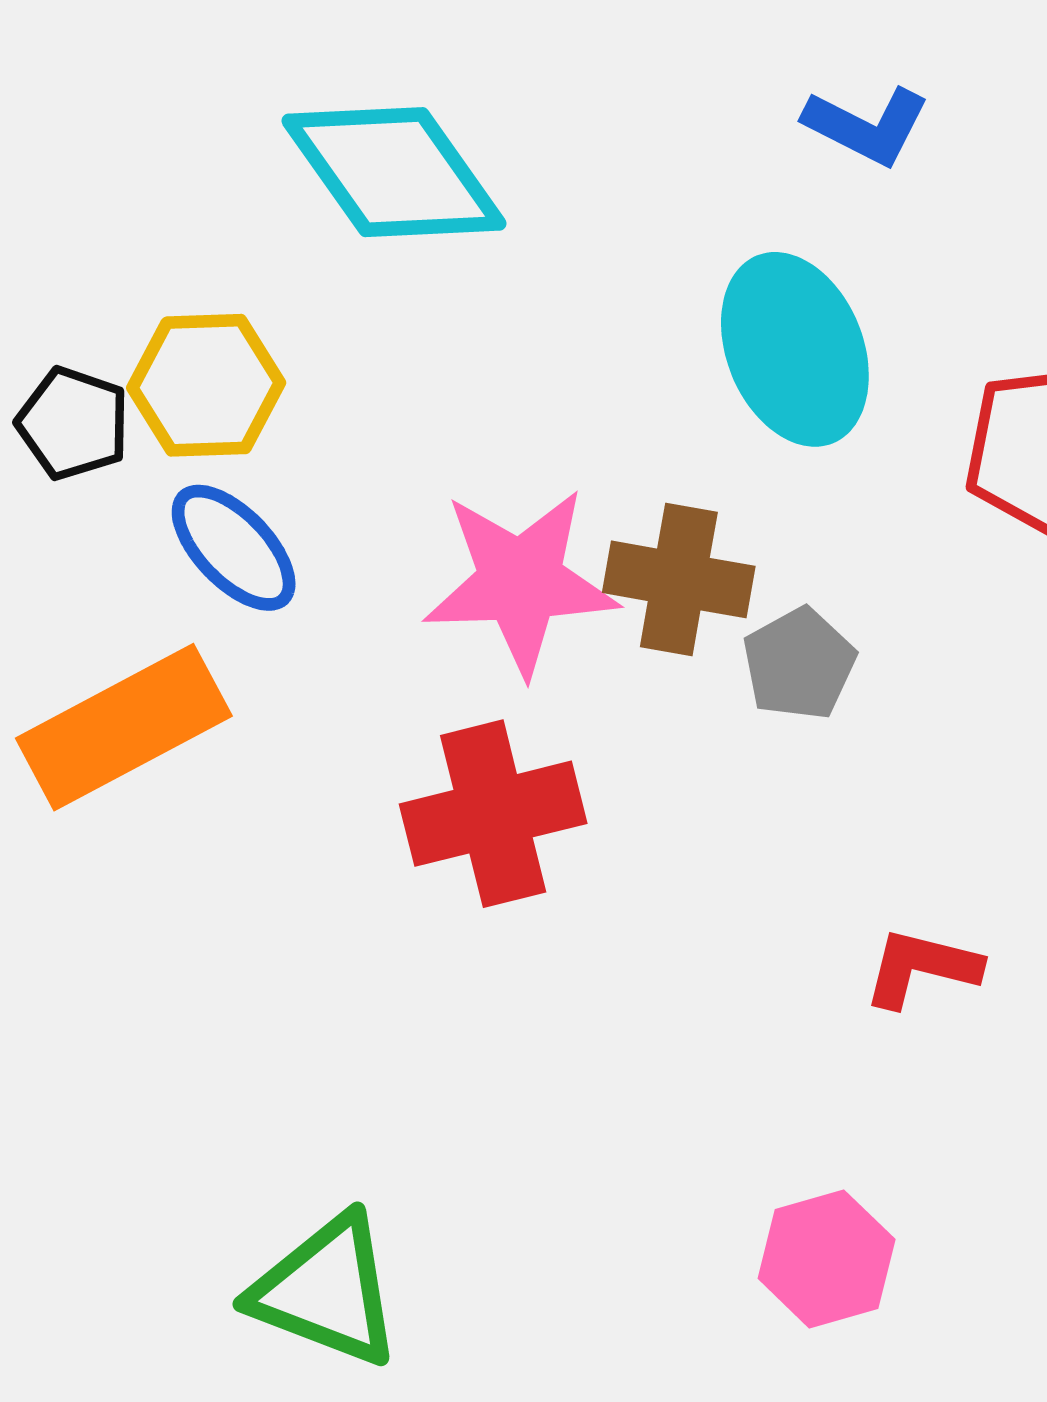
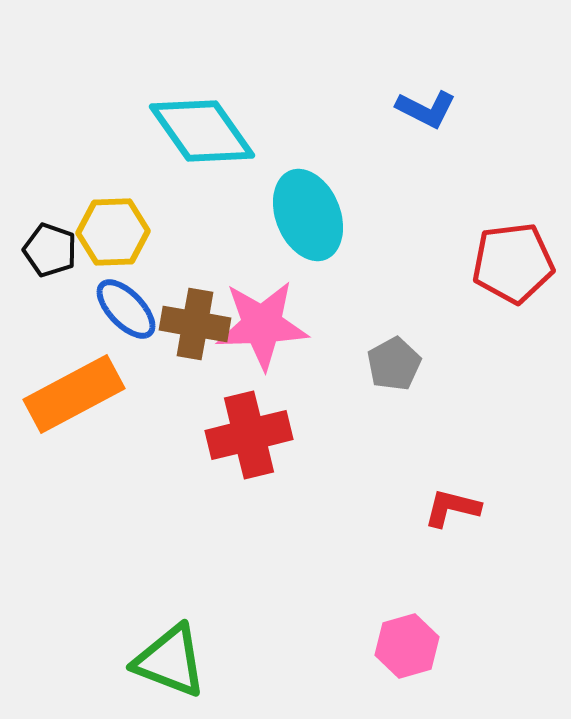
cyan ellipse: (795, 349) -> (308, 215), moved
brown cross: (679, 579) -> (195, 324), moved

